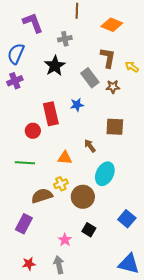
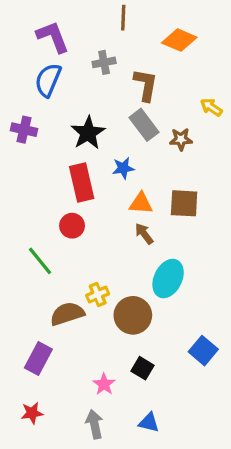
blue semicircle: (16, 54) -> (48, 80), moved
brown L-shape: (108, 58) -> (146, 85), moved
black star: (55, 66) -> (88, 133), moved
purple cross: (15, 81) -> (24, 130), turned 35
red circle: (33, 131) -> (72, 226), moved
orange triangle: (65, 158) -> (141, 203), moved
green line: (25, 163) -> (40, 261), turned 48
red star: (29, 264) -> (32, 413), moved
blue triangle: (129, 264) -> (149, 423), moved, size x0.6

